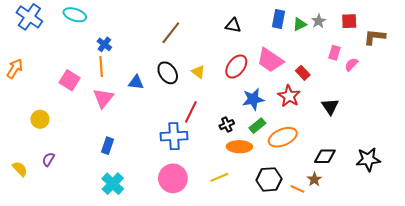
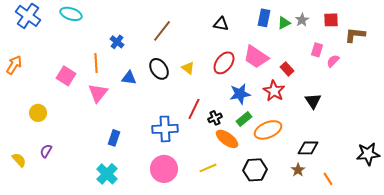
blue cross: (104, 44) -> (117, 42), moved
red line: (191, 112) -> (194, 109), moved
blue rectangle: (108, 146) -> (114, 138), moved
orange ellipse: (239, 147) -> (227, 139), turned 35
black star: (368, 159) -> (368, 154), moved
orange line: (297, 189) -> (328, 179), moved, turned 32

